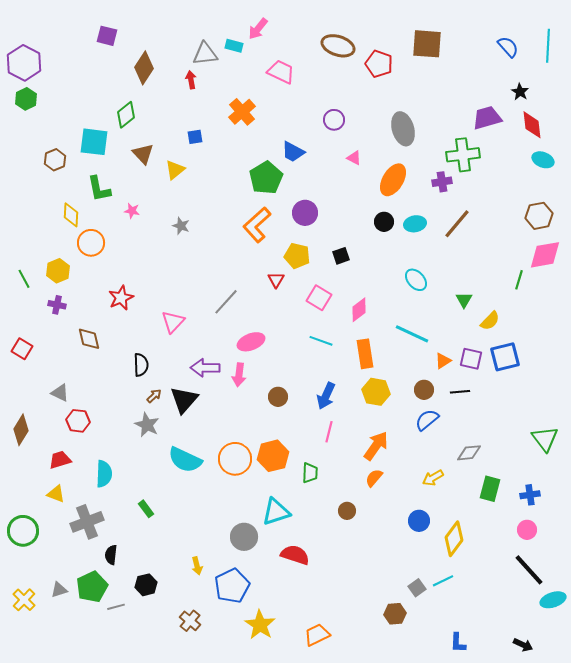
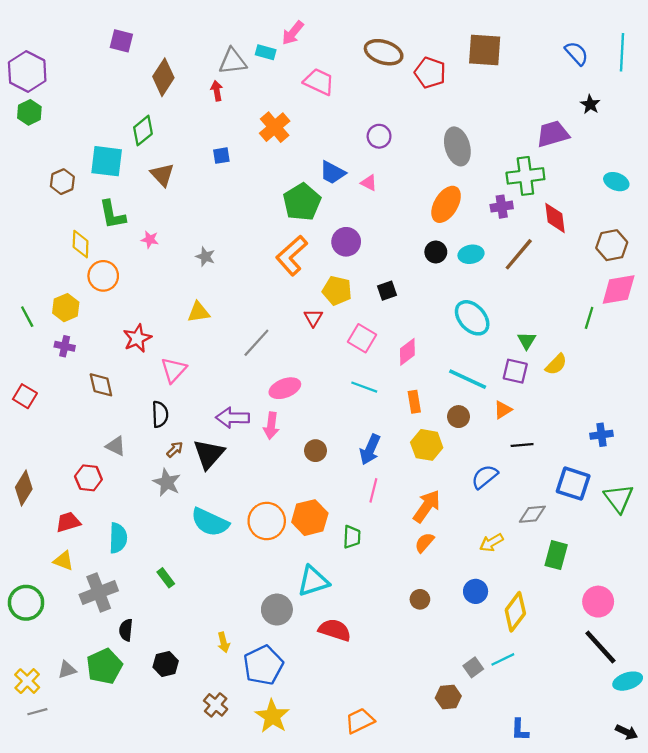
red diamond: (532, 125) -> (555, 218), moved
pink triangle: (354, 158) -> (369, 183), moved
yellow triangle: (175, 170) -> (199, 312), moved, turned 30
cyan ellipse: (416, 280) -> (472, 318), size x1.4
pink triangle: (173, 322) -> (174, 370), moved
orange rectangle: (365, 354) -> (414, 402), size x0.7
blue square: (505, 357) -> (573, 484), moved, turned 32
purple square: (471, 359) -> (515, 371), moved
brown circle: (424, 390) -> (459, 417), moved
gray triangle: (60, 393) -> (116, 446), moved
blue cross: (530, 495) -> (602, 435), moved
brown circle: (347, 511) -> (420, 599), moved
pink circle: (527, 530) -> (598, 602), size x1.4
gray line: (116, 607) -> (37, 712), moved
yellow star: (260, 625) -> (272, 716), moved
black arrow: (523, 645) -> (627, 732), moved

